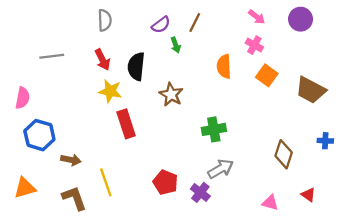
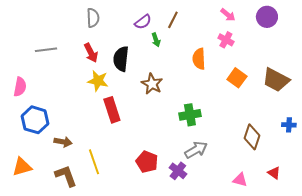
orange square: (267, 75) -> (237, 78), moved

